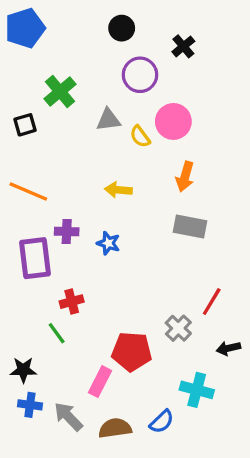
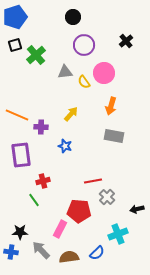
black cross: (183, 46) -> (126, 41), moved
black square: (25, 125) -> (15, 45), moved
yellow arrow: (118, 190) -> (71, 114), turned 126
purple cross: (67, 232) -> (41, 127), moved
red line: (212, 302) -> (93, 181), moved, turned 48
black star: (23, 370) -> (20, 232), moved
cyan cross: (197, 390) -> (118, 234), turned -36
blue cross: (30, 405) -> (11, 252), moved

